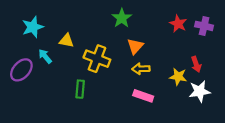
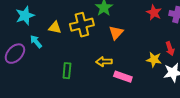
yellow cross: (97, 59) -> (82, 25), moved, turned -35
yellow arrow: (141, 69) -> (104, 62), moved

